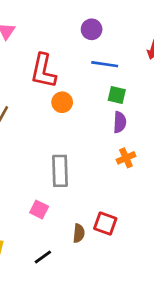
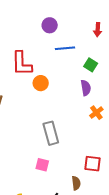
green square: (117, 95) -> (91, 65), moved, turned 32
brown semicircle: (79, 233) -> (76, 183), moved

